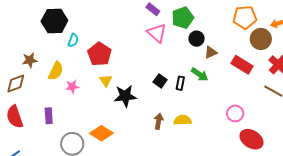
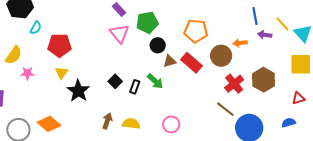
orange pentagon: (245, 17) -> (196, 31), moved
red pentagon: (99, 54) -> (59, 45), turned 30
red rectangle: (242, 65) -> (192, 63), moved
black star: (125, 96) -> (78, 91), turned 30
pink circle: (235, 113) -> (171, 124), moved

